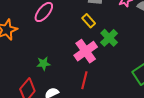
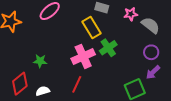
yellow rectangle: (89, 21) -> (91, 28), size x1.5

